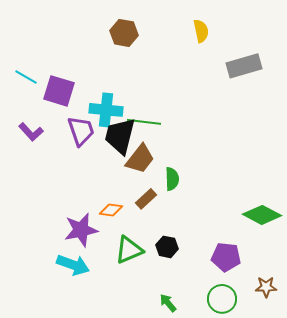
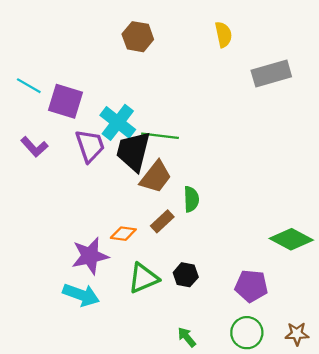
cyan cross: (106, 110) -> (118, 122), turned 32
brown star: (266, 287) -> (297, 334), moved

